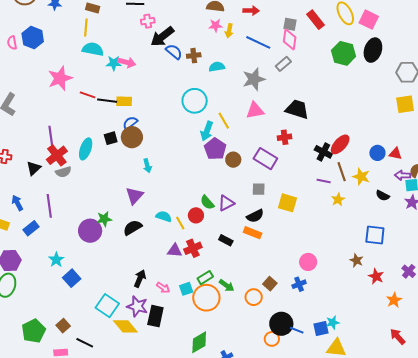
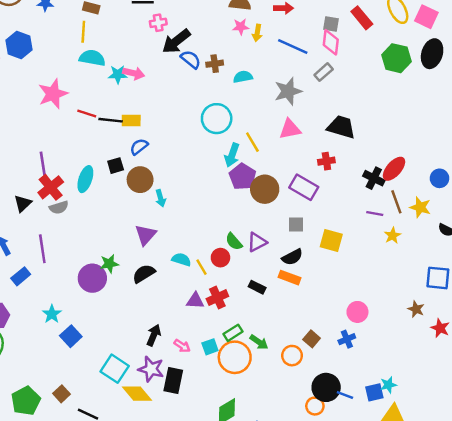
brown circle: (132, 137) -> (140, 180), moved
brown circle: (233, 160) -> (265, 189), size x1.5

